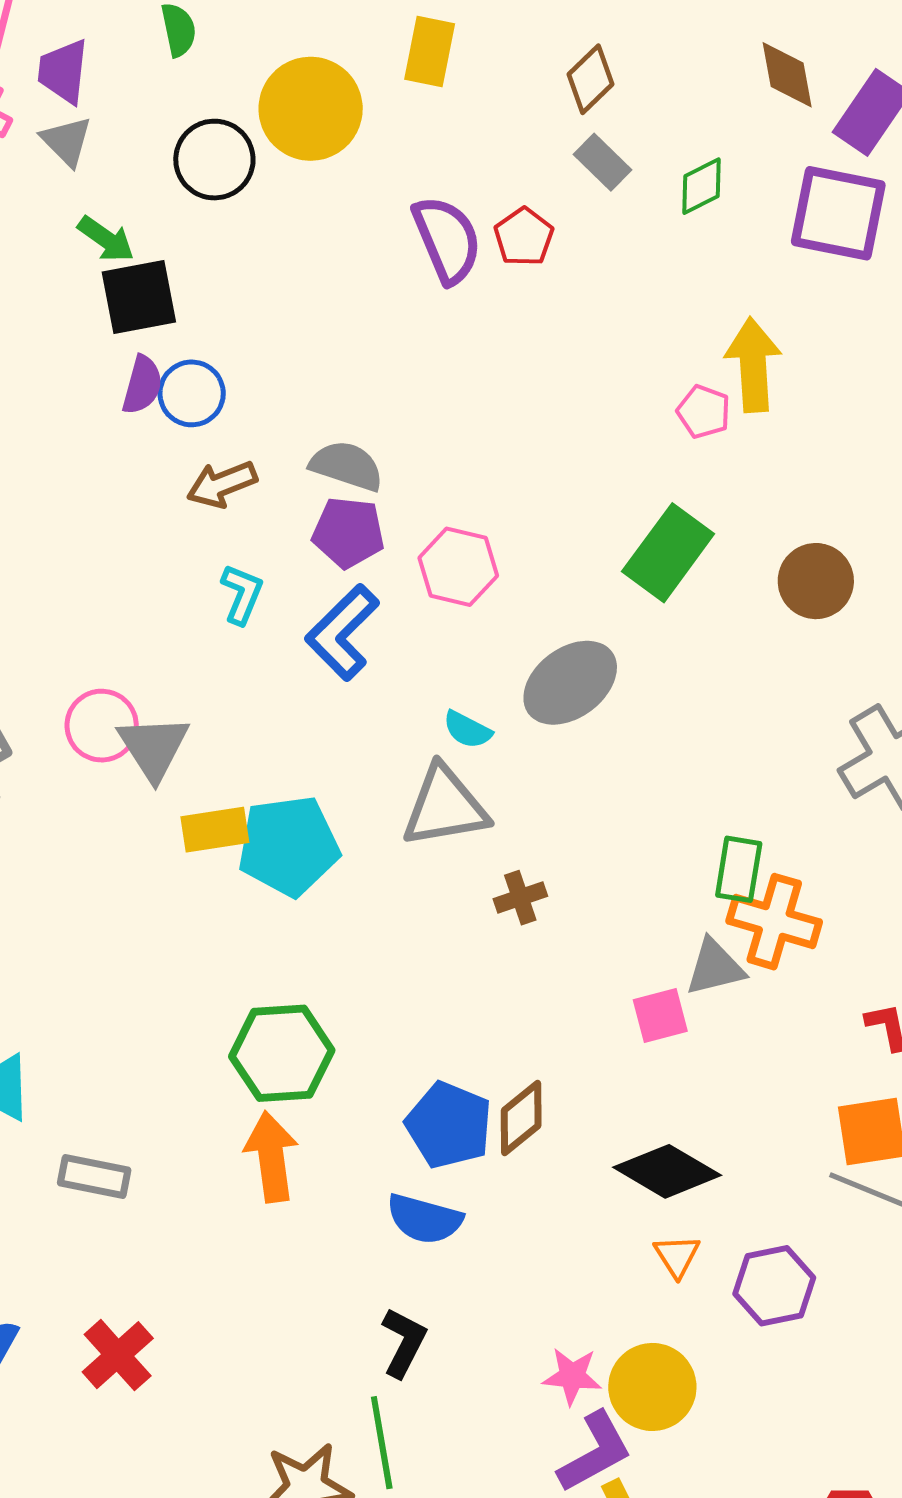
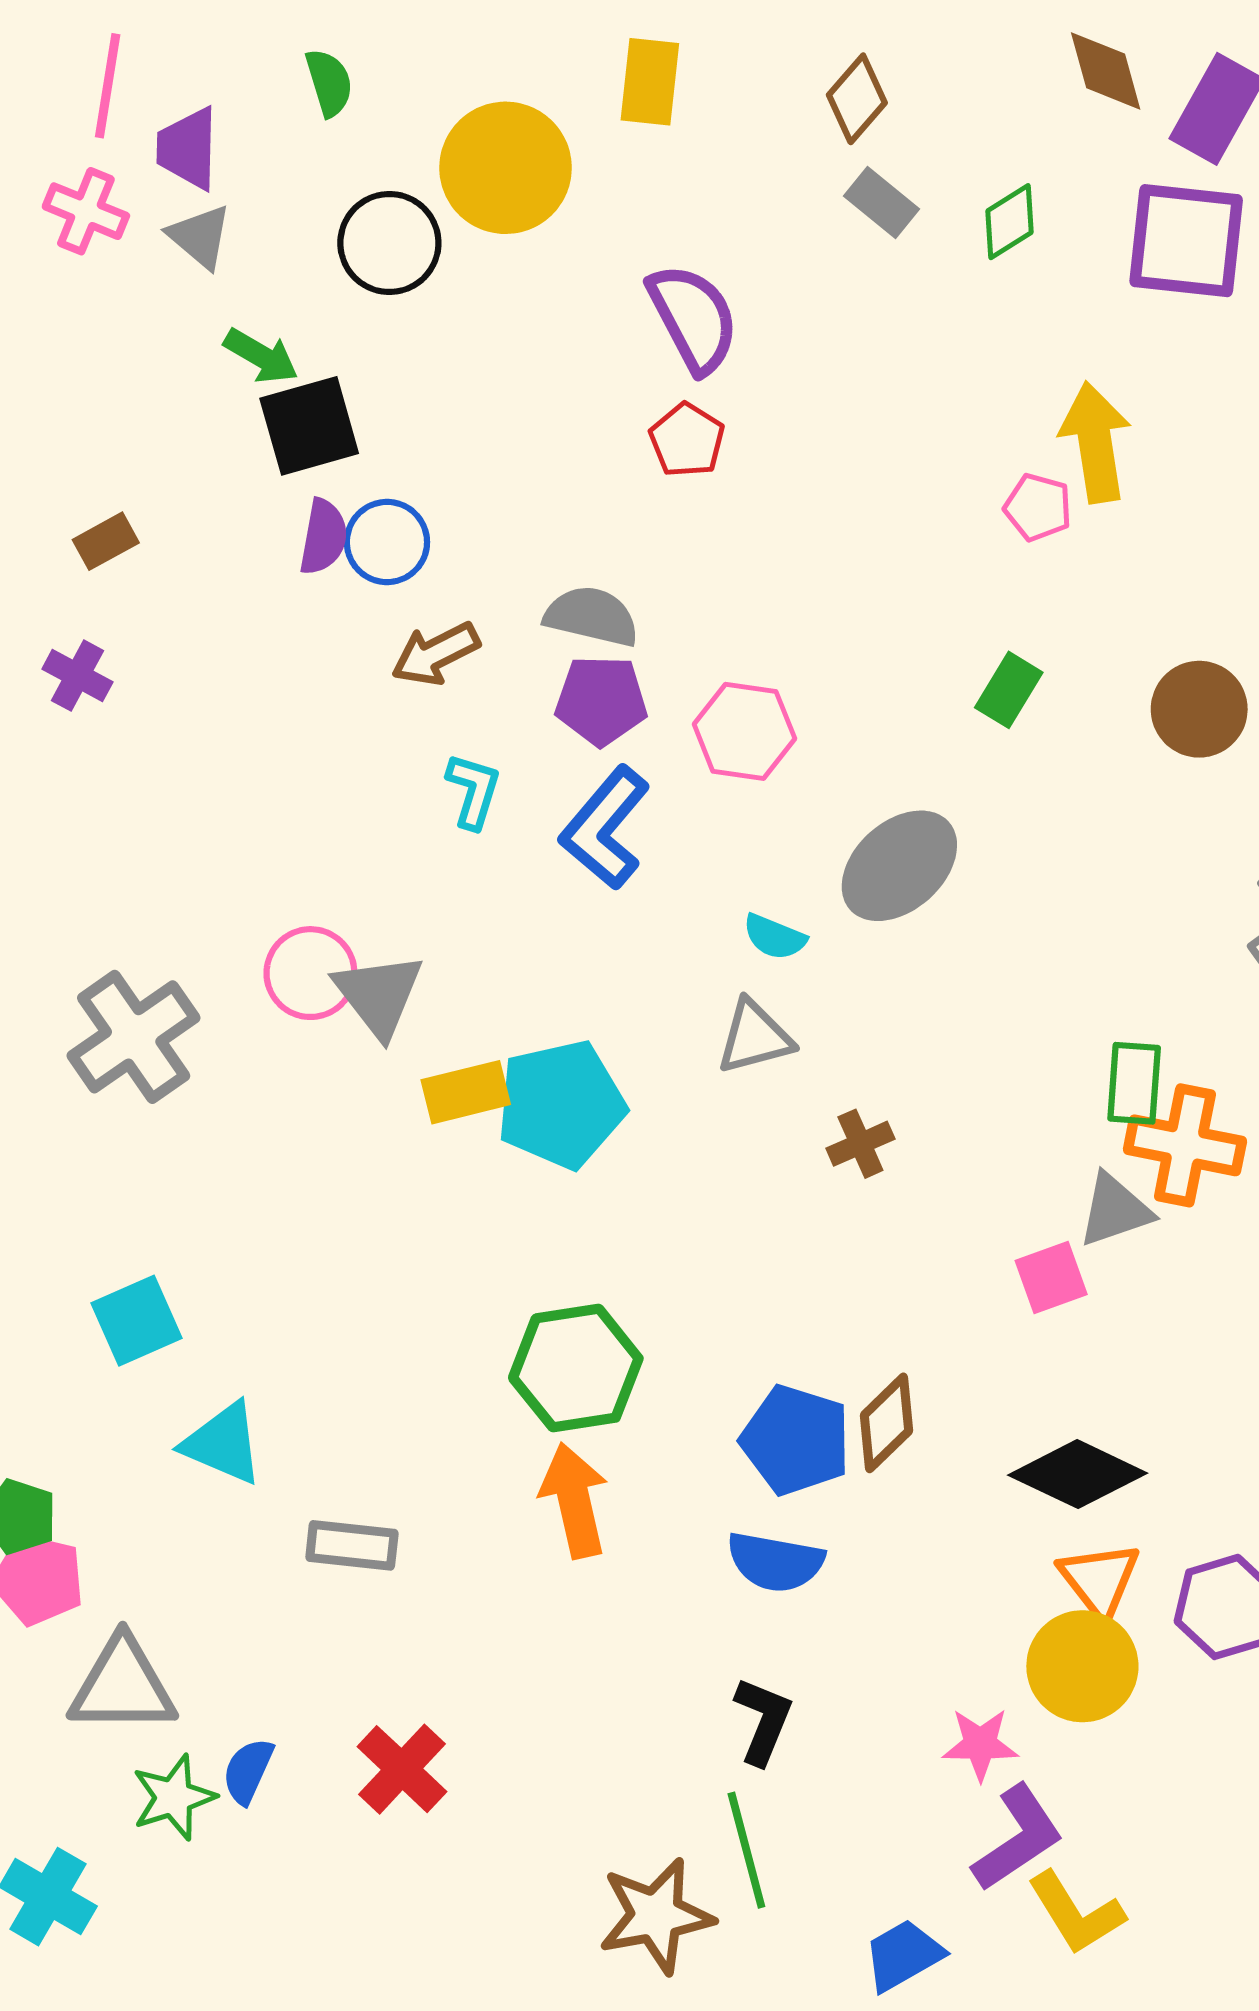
red pentagon: (524, 237) -> (687, 440), moved
green rectangle: (668, 553) -> (1009, 690), size x0.6
gray triangle: (445, 807) -> (755, 1037), size x0.7
orange triangle: (677, 1256) -> (1099, 1580), size x1.4
yellow circle: (652, 1387) -> (1082, 1666), moved

